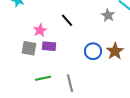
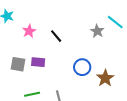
pink star: (40, 30) -> (29, 31), moved
brown star: (115, 51) -> (105, 78), moved

